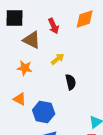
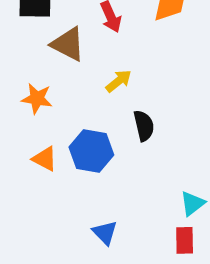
orange star: (25, 68) -> (37, 99), moved
blue hexagon: (44, 112) -> (91, 151), moved

